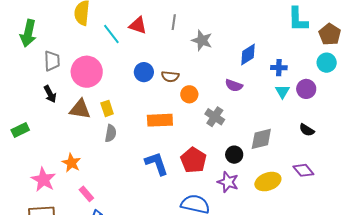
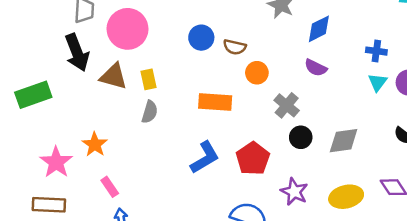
blue diamond: (248, 55) -> (319, 29), moved
black arrow: (50, 94) -> (77, 53), size x1.6
green rectangle: (20, 130) -> (33, 95), size x1.5
black circle: (234, 155) -> (301, 137), moved
blue L-shape: (157, 163) -> (205, 157), turned 72

